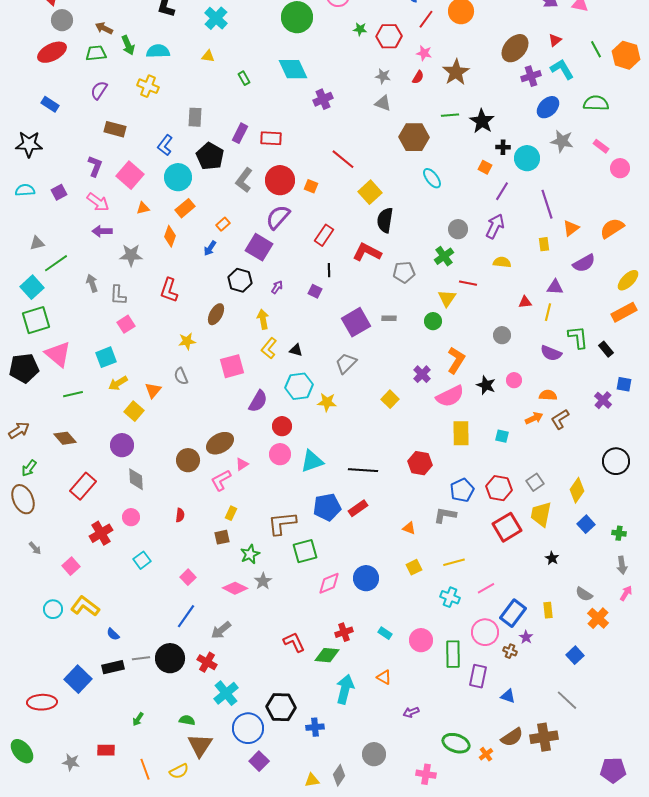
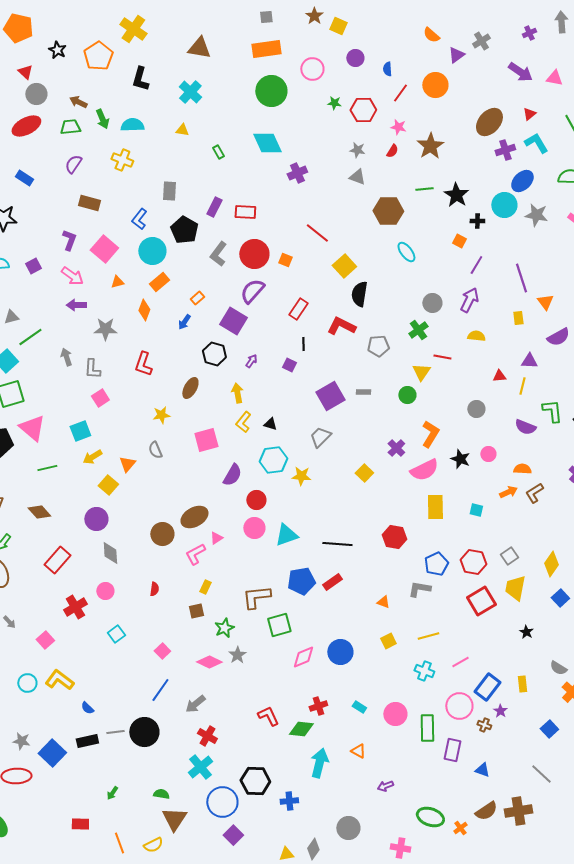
cyan circle: (527, 158) -> (504, 205), moved
orange triangle: (571, 228) -> (545, 302), turned -30
red cross: (207, 662) -> (207, 736), moved
gray star: (71, 762) -> (21, 741), moved

